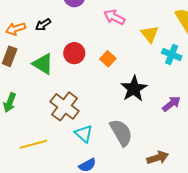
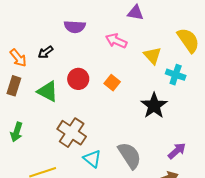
orange arrow: (16, 29) -> (18, 58), turned -108
black star: (134, 89) -> (154, 106), moved
purple arrow: (171, 104) -> (177, 151), moved

